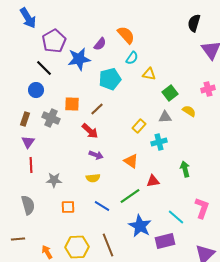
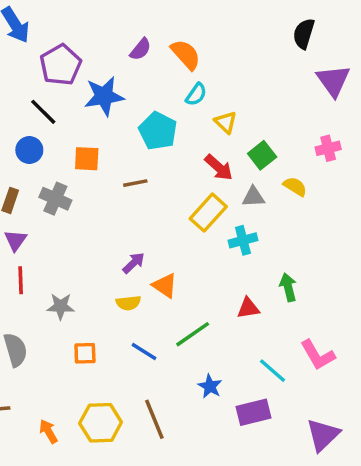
purple semicircle: (100, 44) -> (140, 49), moved
yellow triangle: (149, 74) -> (226, 122), turned 32
cyan pentagon: (110, 79) -> (158, 131), turned -30
orange square: (72, 104) -> (87, 159), moved
brown line: (97, 109) -> (135, 183), turned 32
yellow rectangle: (139, 126) -> (208, 213), size x1.5
red arrow: (90, 131) -> (219, 167), moved
purple arrow: (96, 155) -> (134, 263), turned -64
orange triangle: (131, 161) -> (165, 286), moved
red triangle: (153, 181) -> (248, 308), moved
pink L-shape: (202, 208) -> (318, 355), turned 130
blue star: (140, 226) -> (210, 386), size x0.6

